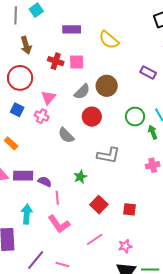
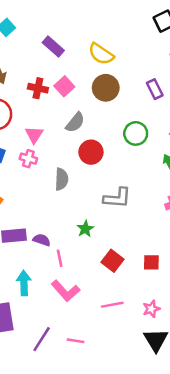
purple rectangle: (72, 29) -> (53, 46), turned 48
pink square: (77, 62) -> (64, 86), turned -35
purple rectangle: (148, 73) -> (155, 89), turned 42
brown circle: (107, 86) -> (106, 88), moved
green circle: (135, 117) -> (136, 133), moved
gray semicircle: (66, 135) -> (62, 179), turned -126
pink line: (95, 239) -> (112, 305), turned 30

